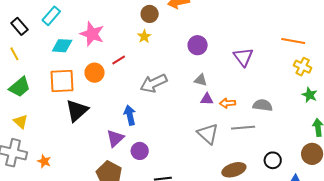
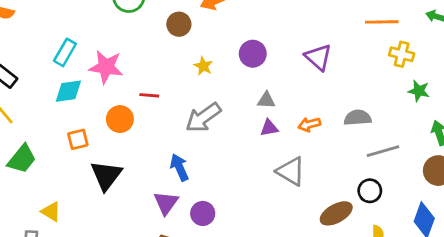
cyan rectangle: (51, 16) -> (65, 52), moved
yellow star: (144, 36) -> (203, 66), moved
red line: (119, 60) -> (149, 95), turned 48
orange square: (62, 81) -> (78, 139), size x0.6
purple triangle: (207, 99) -> (269, 128), moved
yellow triangle: (21, 121) -> (51, 212), moved
gray line: (243, 128) -> (383, 151), moved
black circle: (273, 160) -> (370, 191), moved

